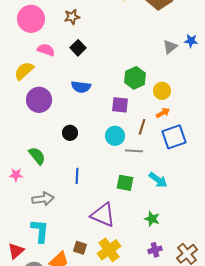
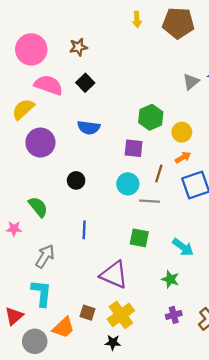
pink semicircle: (46, 50) -> (48, 85), size x1.4
cyan arrow: (158, 180) -> (183, 247), moved
gray arrow: (43, 199) -> (45, 256), turned -50

